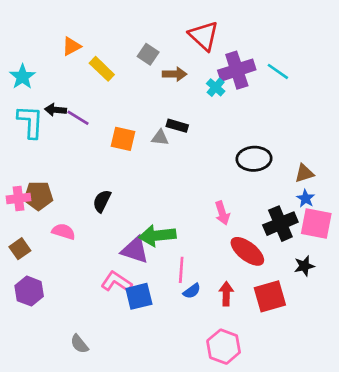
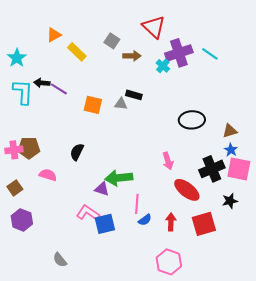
purple triangle: (135, 250) -> (102, 189), size x0.7

